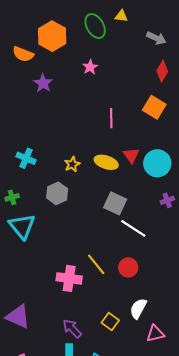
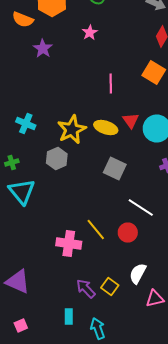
yellow star: (72, 164) -> (72, 130), size x1.8
white line: (133, 228) -> (141, 208), moved
purple arrow: (72, 329) -> (86, 288), moved

